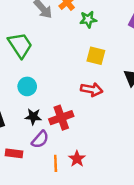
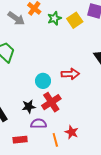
yellow square: (96, 56) -> (75, 20), moved, turned -35
cyan circle: (27, 86) -> (43, 81), moved
purple semicircle: (40, 139) -> (39, 124), turned -119

